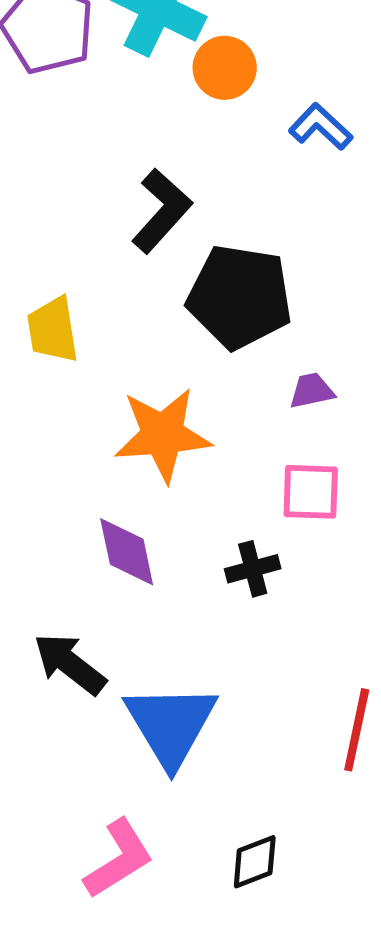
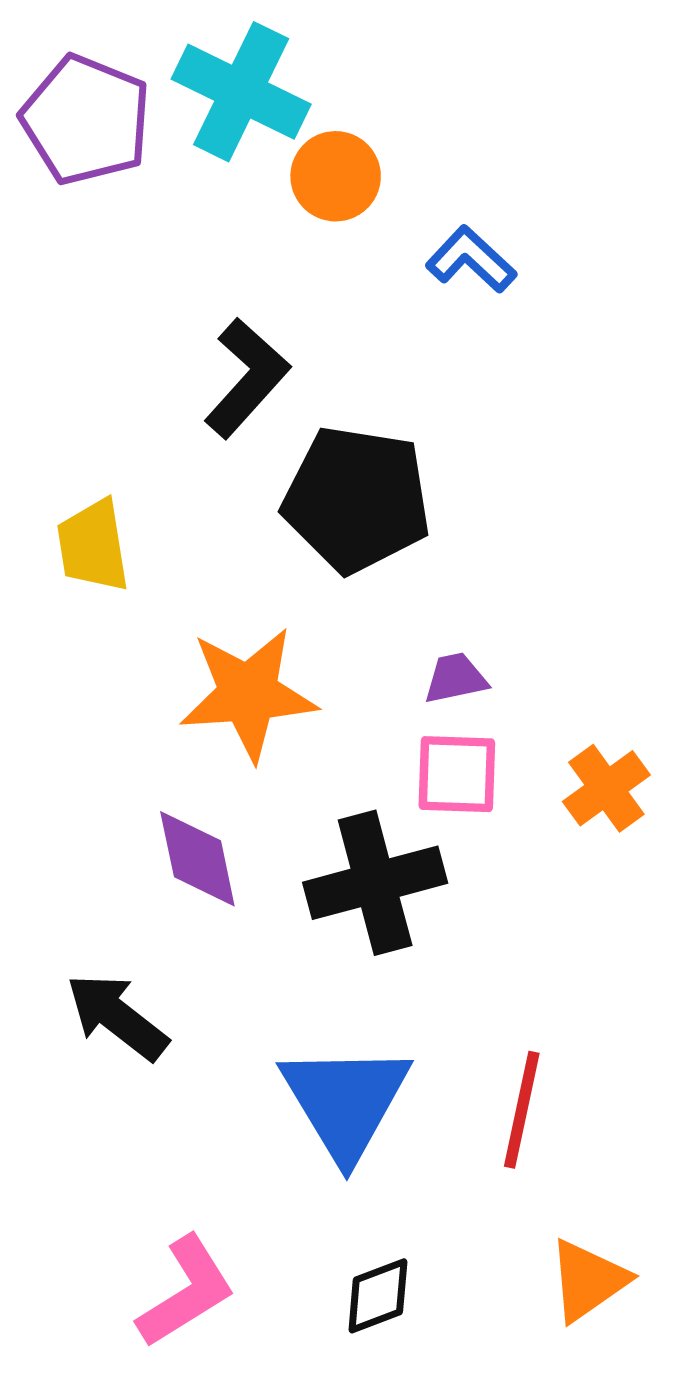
purple trapezoid: (312, 391) -> (455, 678), moved
black cross: (253, 569) -> (375, 883), size x1.8
blue triangle: (171, 725) -> (345, 1101), moved

